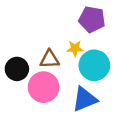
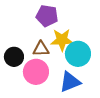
purple pentagon: (92, 19) -> (47, 16), moved
yellow star: (75, 48) -> (62, 40), size x1.6

